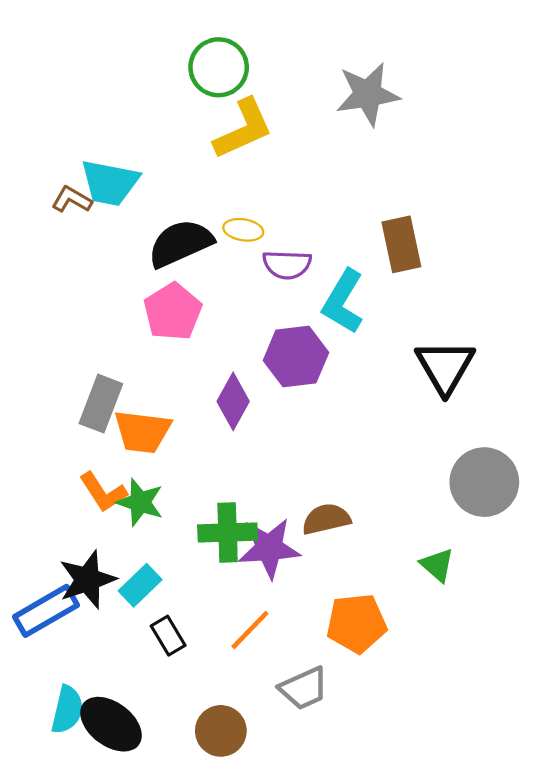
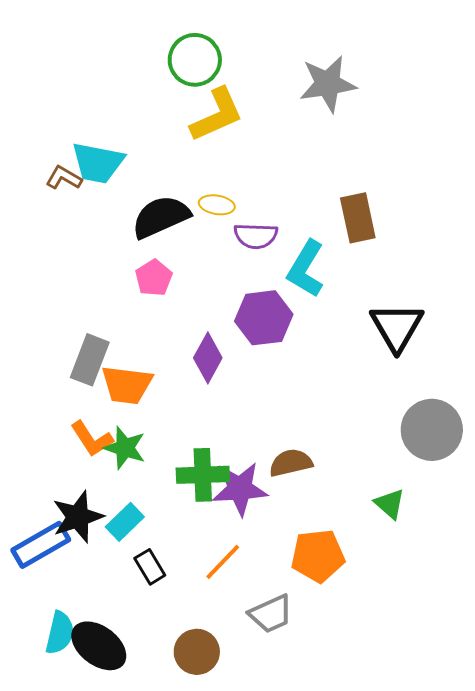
pink pentagon: (173, 312) -> (154, 278), size x0.7

